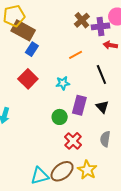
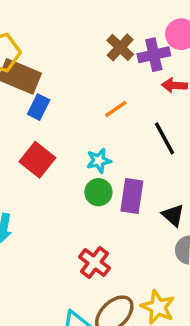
black triangle: (102, 107) -> (173, 215), moved
green circle: (60, 117) -> (98, 192), moved
red cross: (73, 141) -> (95, 263), moved

